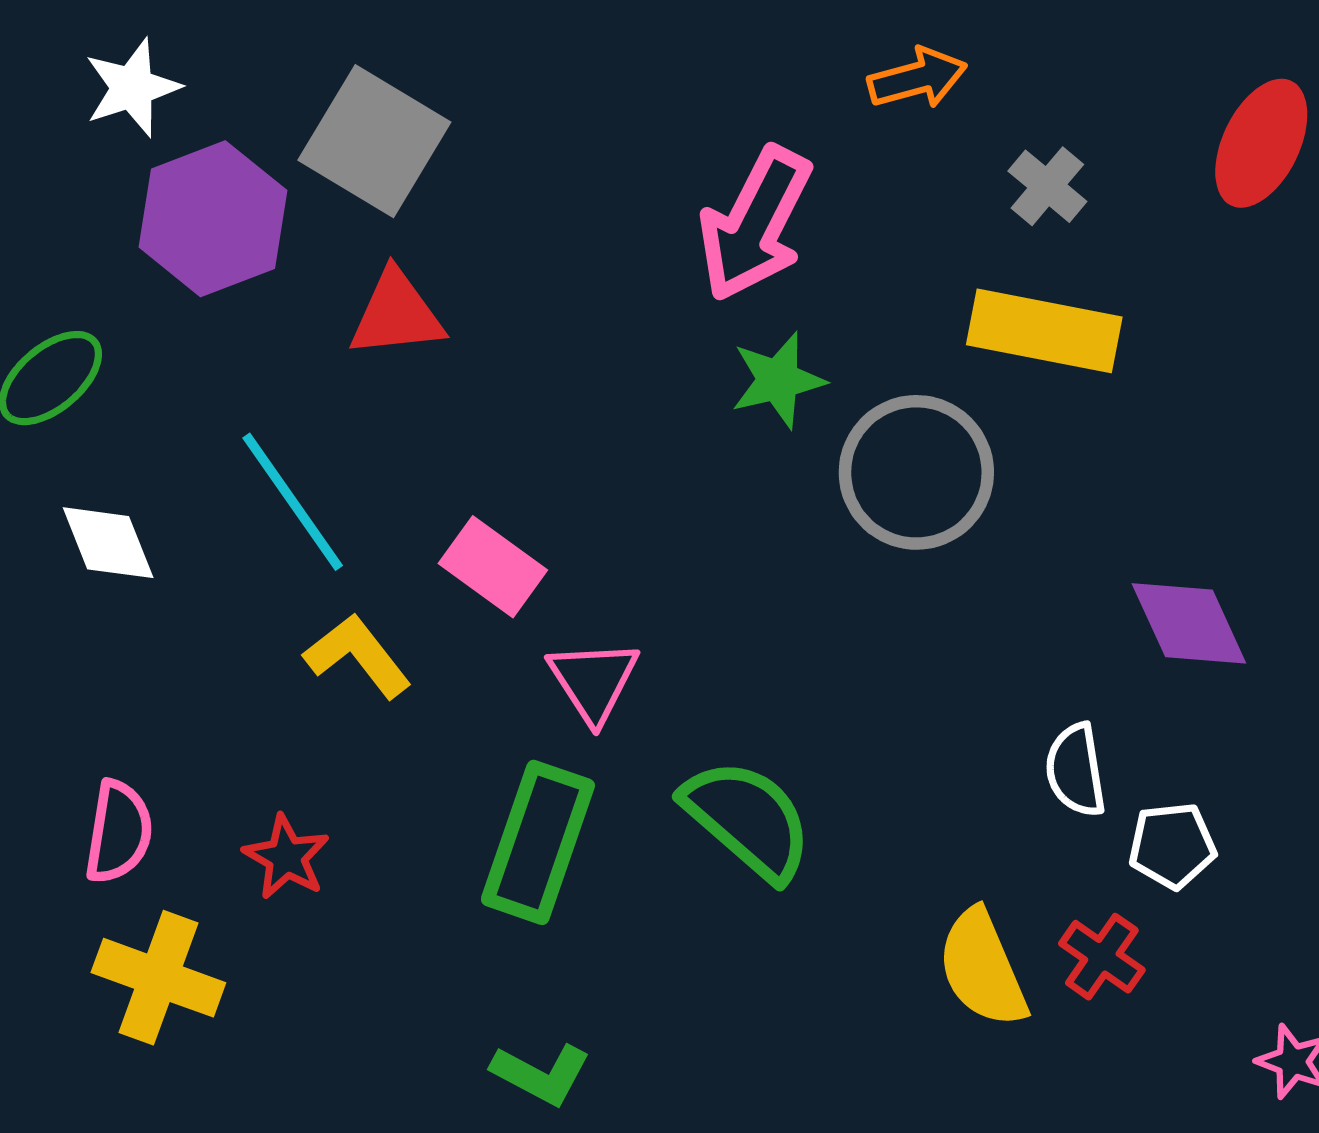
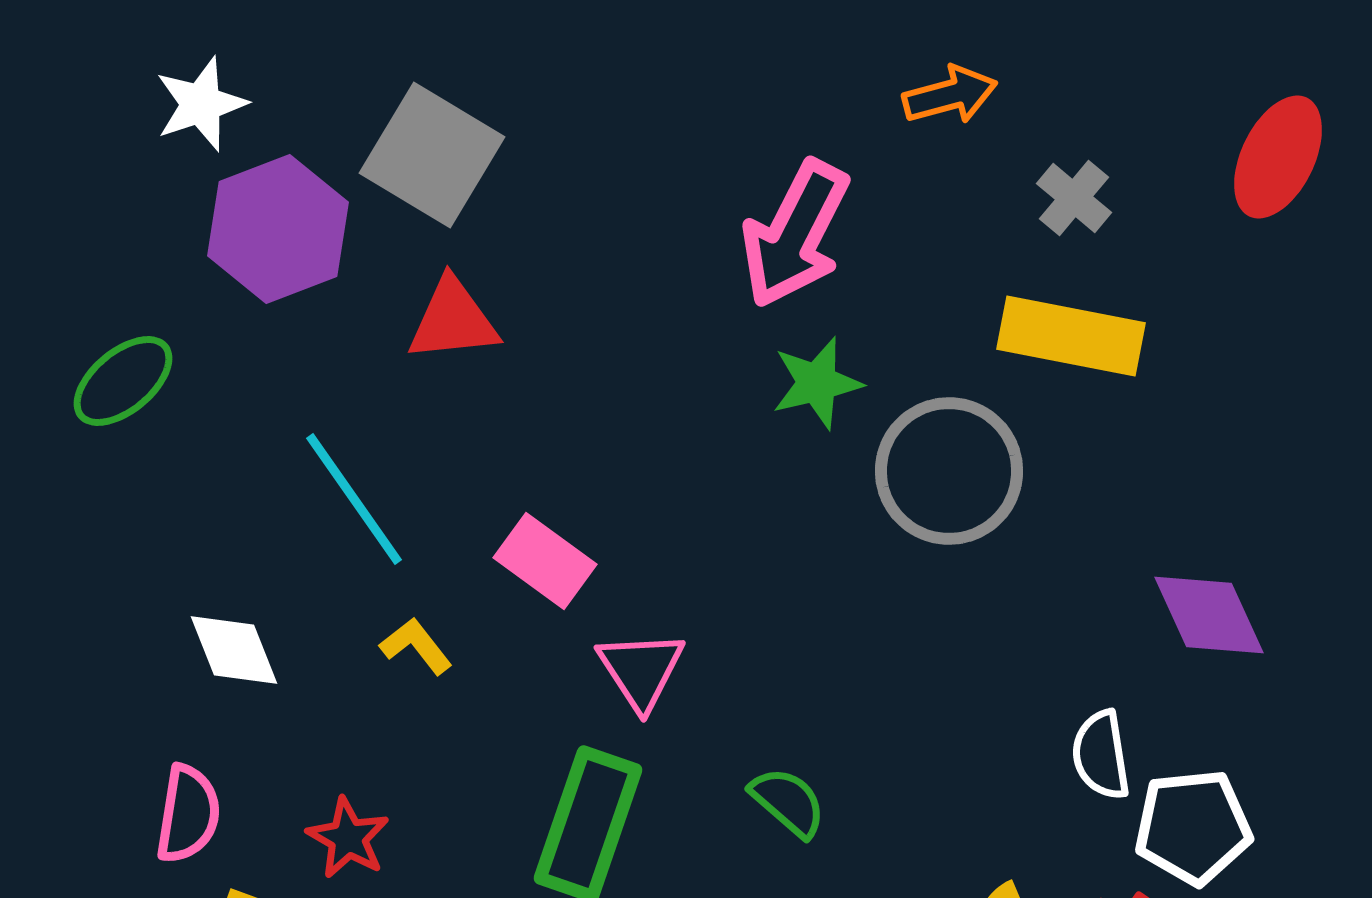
white diamond: (108, 543) -> (234, 650), moved
yellow L-shape: (358, 656) -> (416, 646), size x0.7
green semicircle: (748, 819) -> (788, 802), size x0.6
white pentagon: (1172, 846) -> (1193, 827), size x1.4

